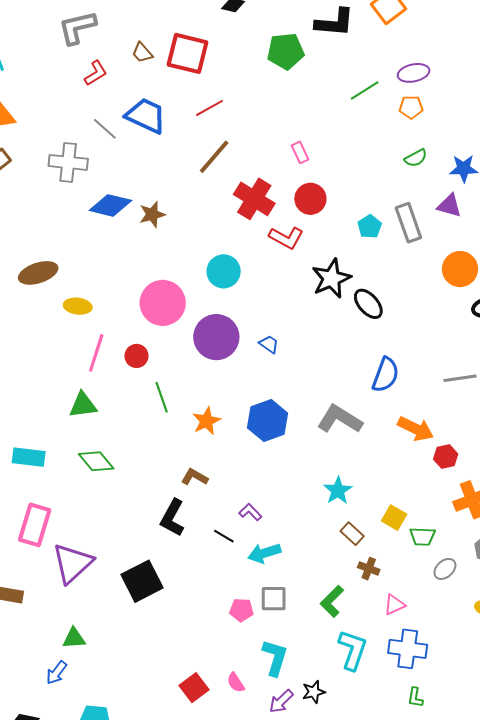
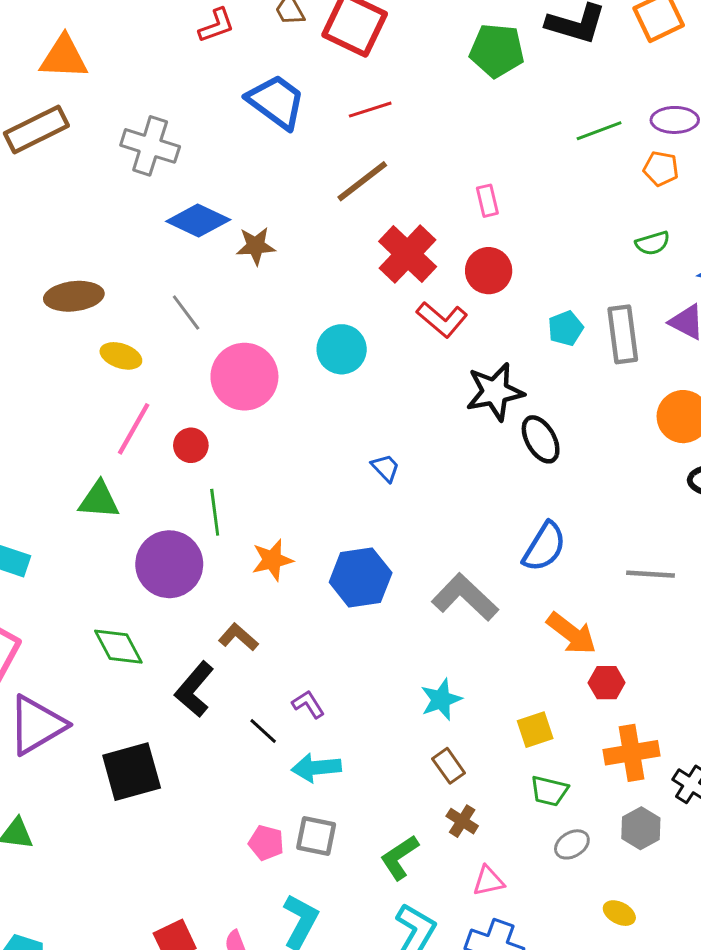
gray line: (105, 129) -> (186, 312), moved
purple circle: (216, 337) -> (169, 564), moved
green diamond: (96, 461) -> (118, 647), moved
yellow square: (394, 518) -> (535, 730), moved, turned 30

